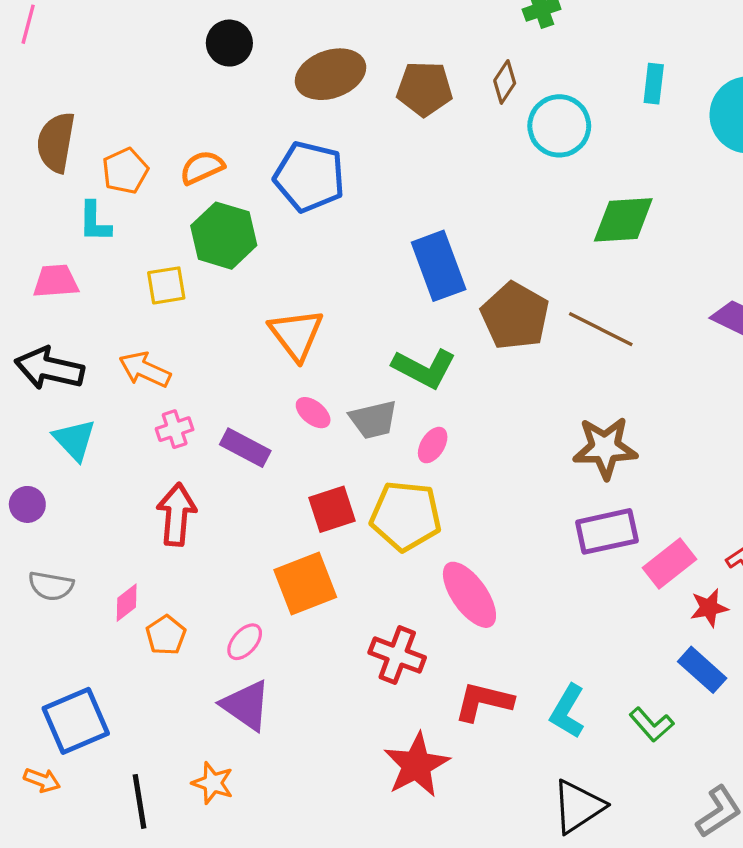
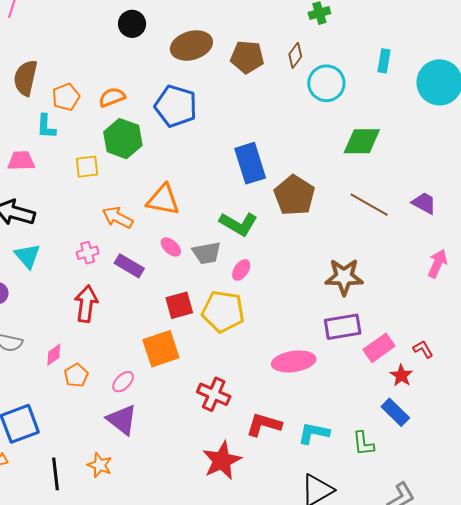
brown line: (601, 329) -> (369, 205), moved
orange triangle: (296, 334) -> (163, 200), turned -45
orange arrow: (145, 370) -> (118, 217), moved
pink ellipse: (469, 595) -> (294, 361), moved, turned -66
red star: (709, 608) -> (401, 375), turned -30
cyan L-shape: (568, 711) -> (314, 433), turned 68
green L-shape: (651, 725) -> (363, 443), turned 32

